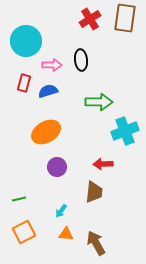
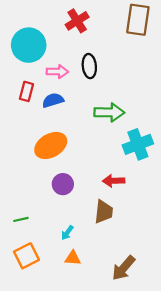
red cross: (90, 19) -> (77, 21), moved
brown arrow: (96, 243) -> (124, 268), moved, turned -110

